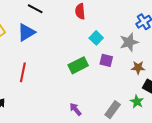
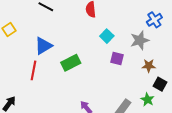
blue triangle: (26, 32) -> (43, 46), moved
green rectangle: (78, 65) -> (71, 63), moved

